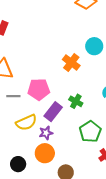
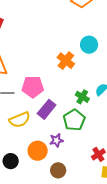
green cross: (76, 101) -> (82, 97), moved
green pentagon: (90, 132) -> (74, 120), moved
purple star: (46, 133) -> (56, 140), moved

